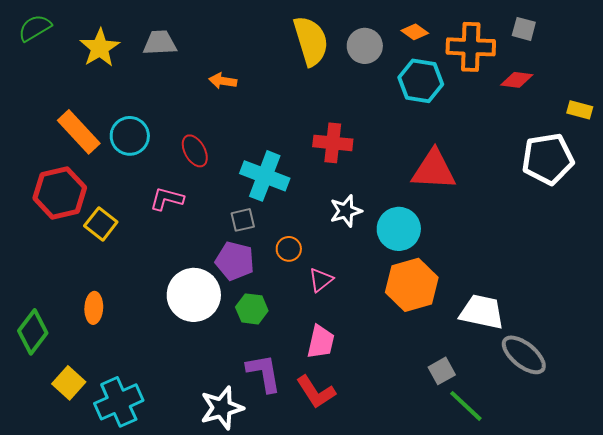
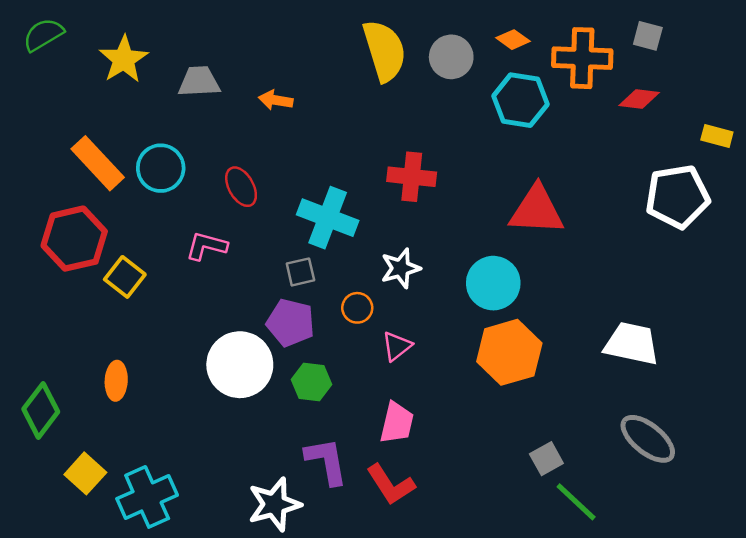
gray trapezoid: (160, 43) -> (199, 82), moved
white star: (346, 211) -> (401, 268), moved
white trapezoid: (482, 312) -> (632, 344), moved

